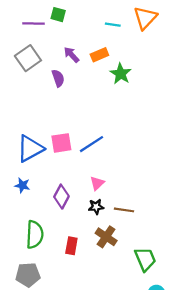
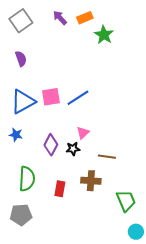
purple semicircle: (58, 78) -> (21, 59), moved
black star: (96, 207) -> (73, 149), moved
brown cross: (106, 237) -> (91, 181), turned -30

